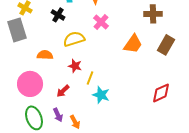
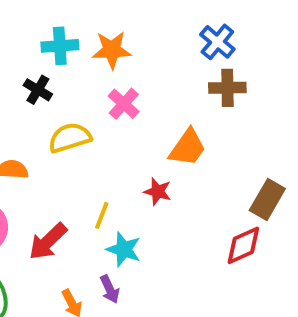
brown rectangle: (166, 45) -> (267, 199), moved
red star: (75, 66) -> (158, 192), moved
red arrow: (63, 91) -> (48, 241), size x1.5
purple arrow: (58, 115) -> (110, 289), moved

